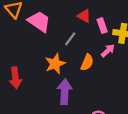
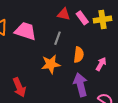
pink arrow: (108, 51) -> (101, 64), moved
orange star: (55, 64) -> (51, 64), turned 30
purple arrow: (65, 92) -> (80, 85), moved

